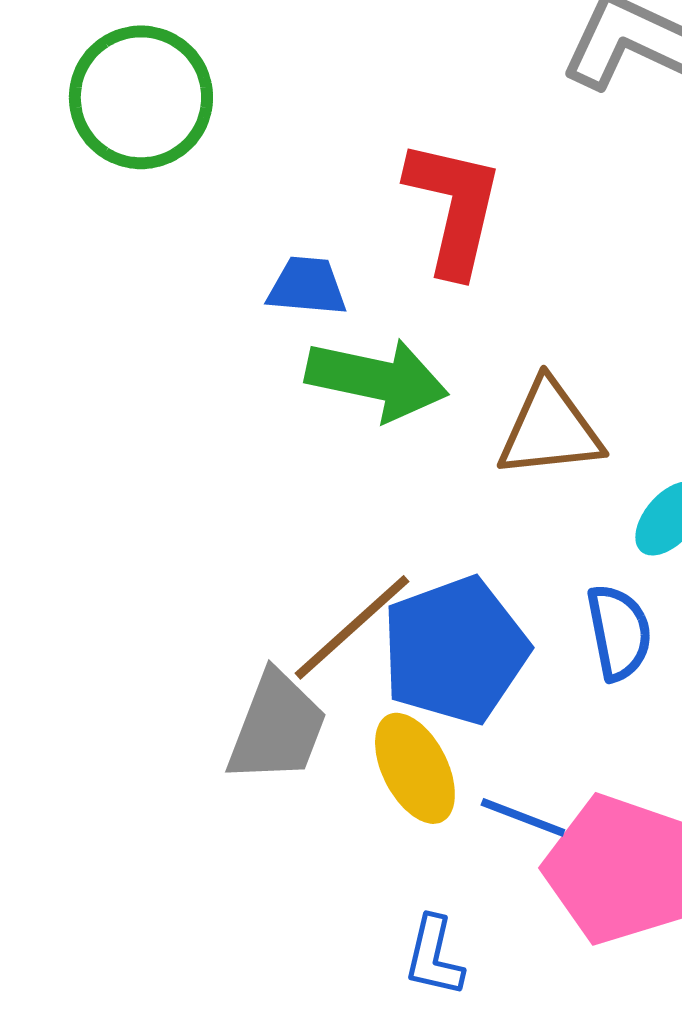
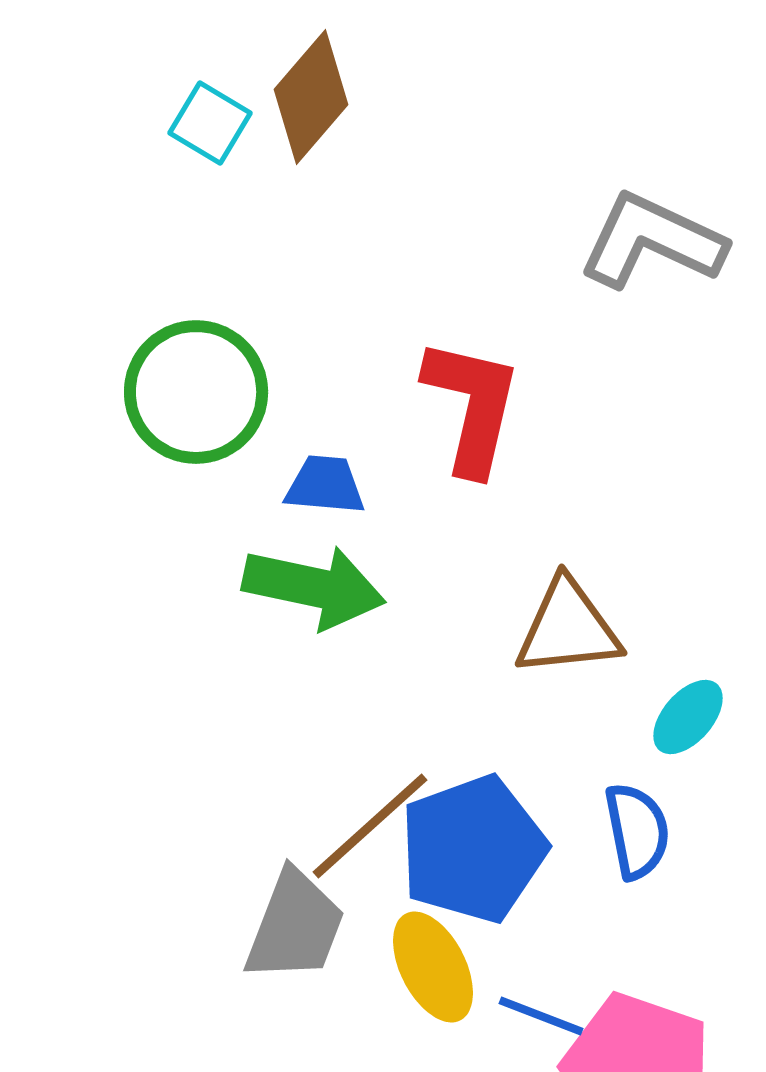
green circle: (141, 97) -> (196, 392), moved
green arrow: (377, 379) -> (314, 587), moved

